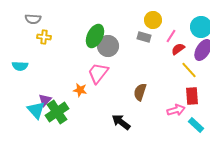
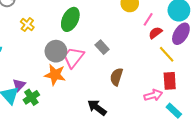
yellow cross: (44, 37) -> (27, 25), moved, turned 32
gray rectangle: (144, 37) -> (102, 47), moved, turned 32
gray circle: (108, 46) -> (56, 51), moved
orange star: (80, 90) -> (55, 75), size x1.5
green cross: (57, 112) -> (31, 97), size x0.7

